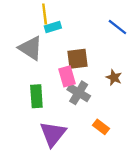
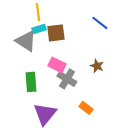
cyan rectangle: (53, 27) -> (39, 29), moved
brown square: (77, 59) -> (56, 33), moved
pink rectangle: (67, 76) -> (57, 65), turned -48

